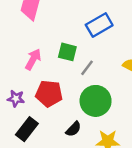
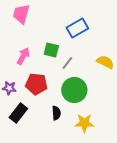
black semicircle: (73, 129) -> (56, 113), turned -48

